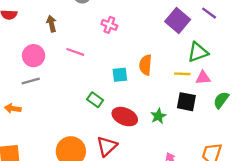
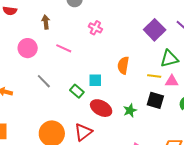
cyan square: (120, 75) -> (95, 80), moved
gray line: (31, 81) -> (44, 81), moved, turned 56

